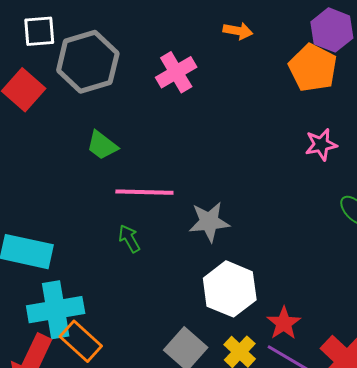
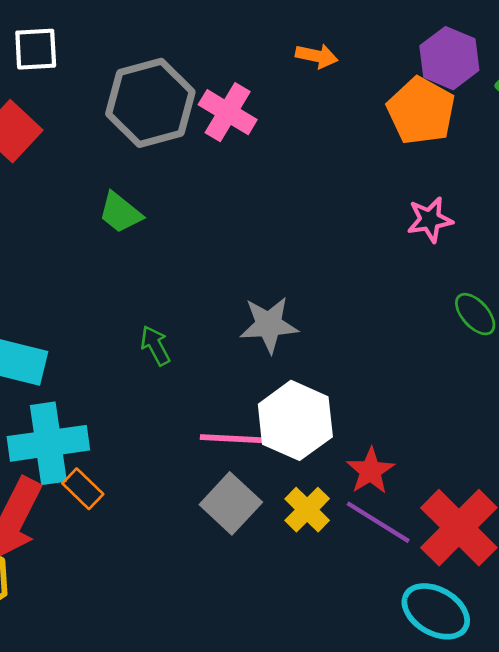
gray hexagon: (88, 62) -> (150, 103), moved
pink cross: (176, 72) -> (228, 112), turned -30
pink line: (144, 192) -> (241, 439), moved
orange rectangle: (81, 341) -> (83, 489), size x0.7

